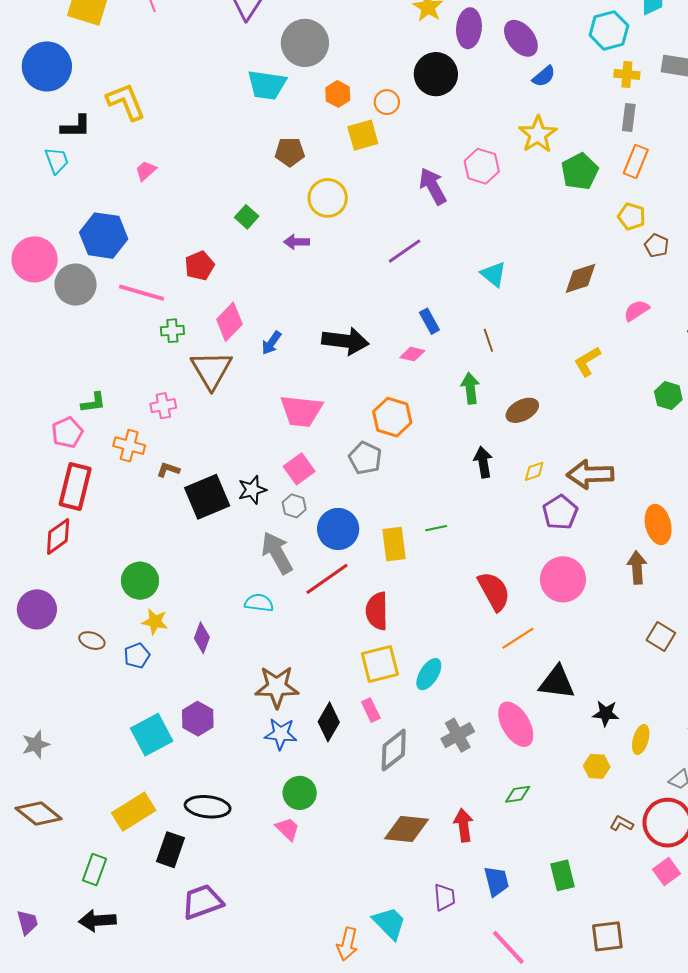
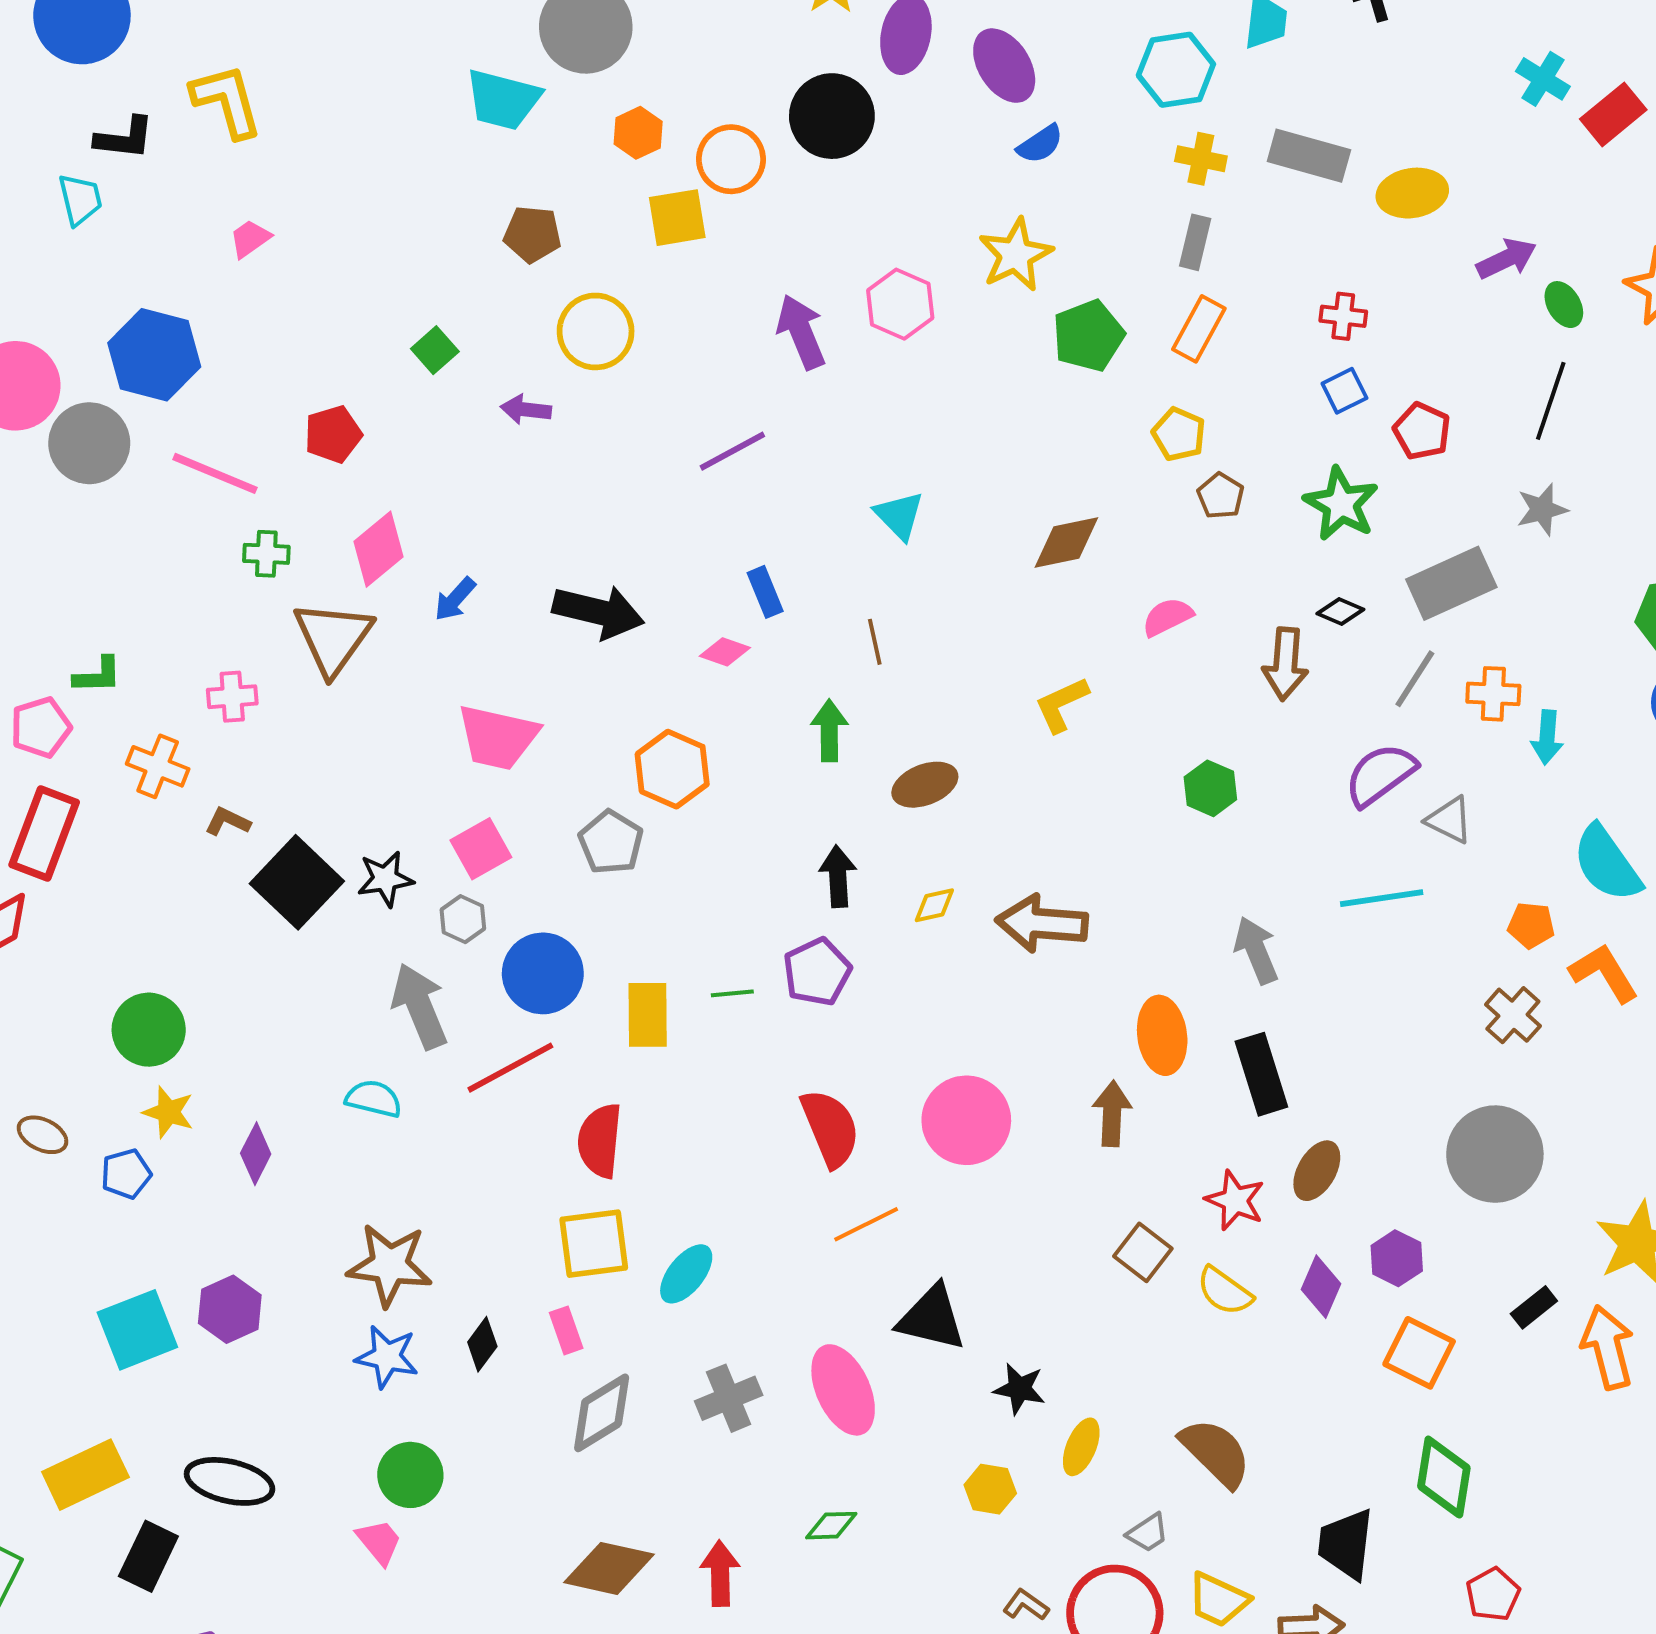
orange circle: (387, 102) -> (731, 159), size x1.4
black square: (207, 497) -> (297, 882), turned -30
purple pentagon: (560, 512) -> (817, 972), moved
black diamond: (329, 722) -> (482, 1344), size x0.7

